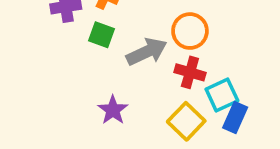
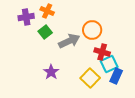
green square: (102, 35) -> (45, 32), turned 32
red cross: (190, 72) -> (102, 52), moved

